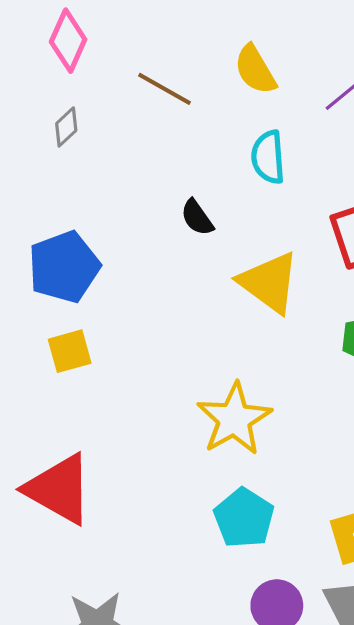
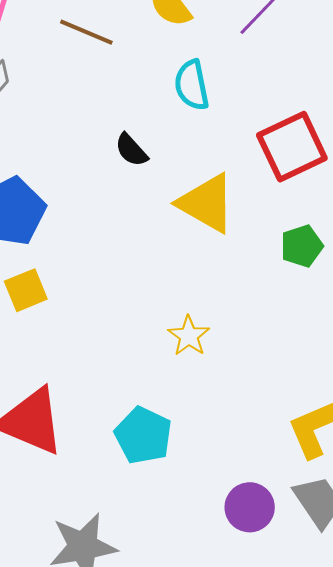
yellow star: (234, 419) -> (189, 336), size x0.6
cyan pentagon: (244, 518) -> (143, 435), moved

